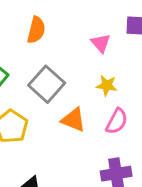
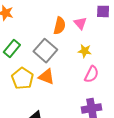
orange semicircle: (36, 30) -> (59, 26), moved
orange triangle: (74, 120) -> (46, 77), moved

